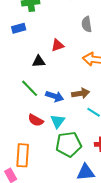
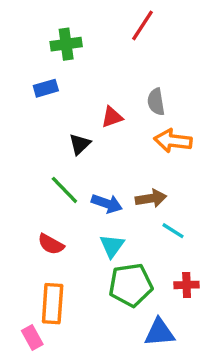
gray semicircle: (87, 24) -> (156, 102), moved
black triangle: (39, 61) -> (80, 144), turned -40
red semicircle: (36, 120) -> (51, 244), moved

